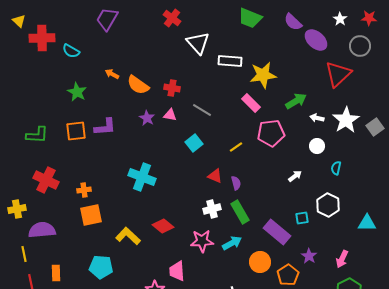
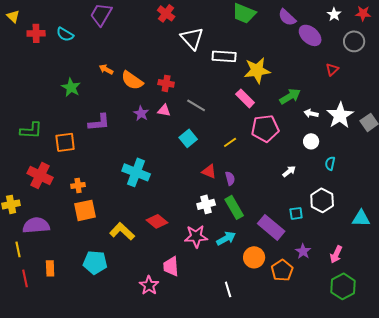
red cross: (42, 38) -> (36, 33), size x0.7
cyan semicircle: (71, 51) -> (65, 34), moved
red triangle: (338, 74) -> (332, 69), size x0.5
orange square: (76, 131) -> (65, 142), moved

